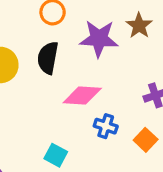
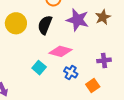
cyan square: (56, 155) -> (39, 68), moved

